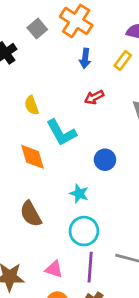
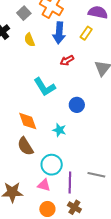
blue arrow: (85, 58) -> (59, 33), size x1.5
yellow semicircle: (32, 105) -> (29, 40), moved
orange diamond: (33, 157) -> (28, 121), moved
cyan circle: (84, 231) -> (52, 165), moved

